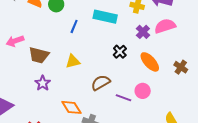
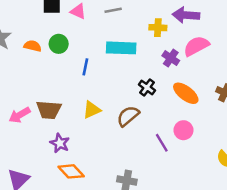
pink arrow: (15, 41) -> (20, 115), moved
brown semicircle: (101, 83) -> (128, 116), moved
purple line: (124, 98) -> (162, 143), turned 49
orange diamond: (71, 107) -> (71, 171), moved

